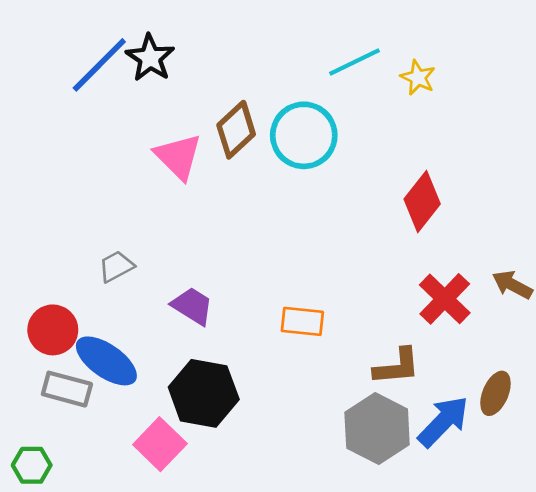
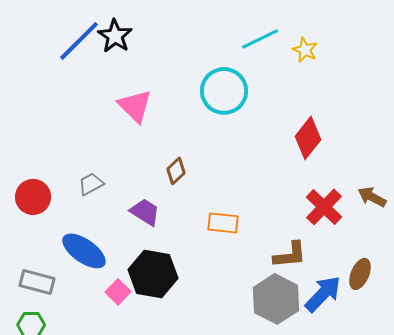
brown diamond: (236, 130) -> (176, 171), moved, size x0.7
red circle: (53, 330) -> (33, 197), moved
gray rectangle: (67, 389) -> (37, 282), moved
pink square: (160, 444) -> (118, 292), moved, size x0.7

